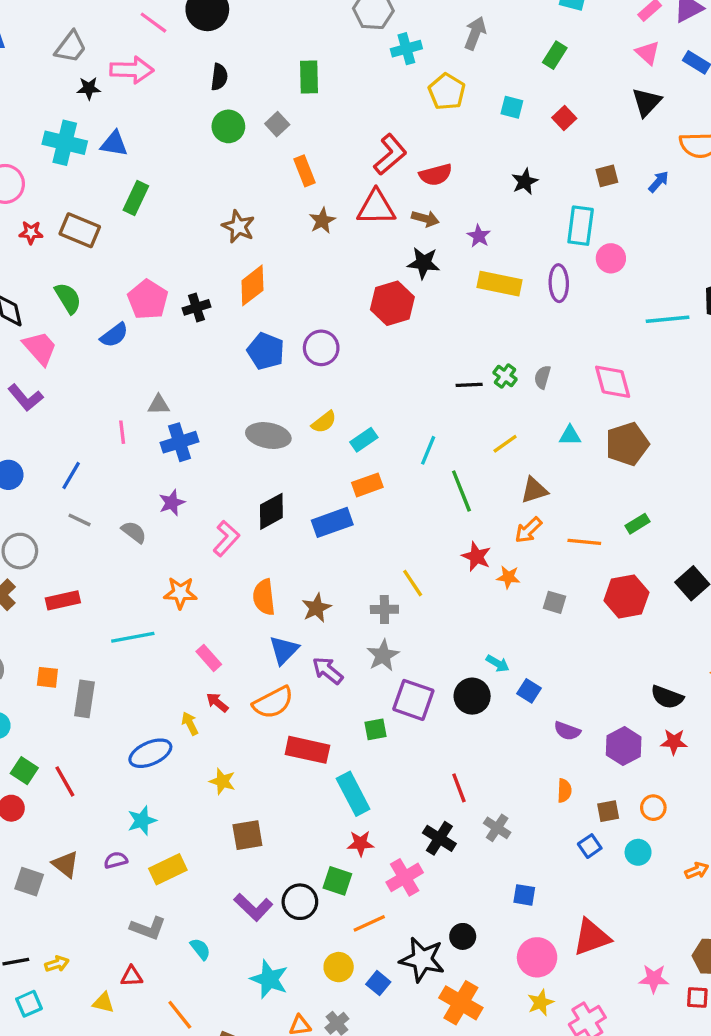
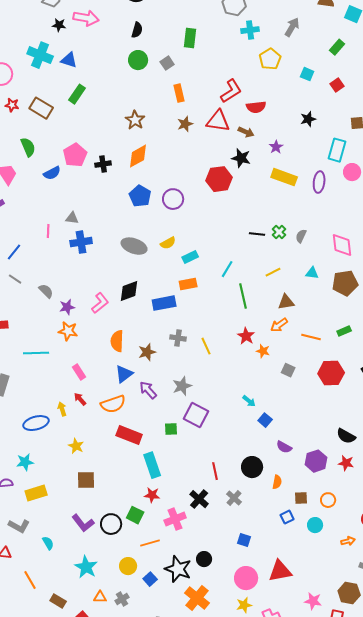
purple star: (172, 503) -> (67, 307), moved
gray cross: (384, 609) -> (178, 338), moved
black circle: (472, 696) -> (252, 467), moved

